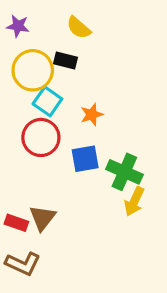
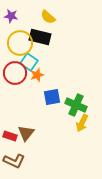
black rectangle: (65, 60) -> (40, 37), size x1.5
orange star: (92, 115) -> (37, 75), moved
red circle: (41, 137) -> (15, 73), moved

